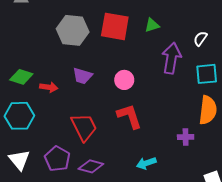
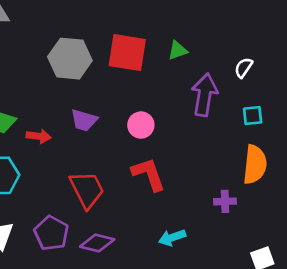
cyan square: (207, 74) -> (253, 116), size x0.7

